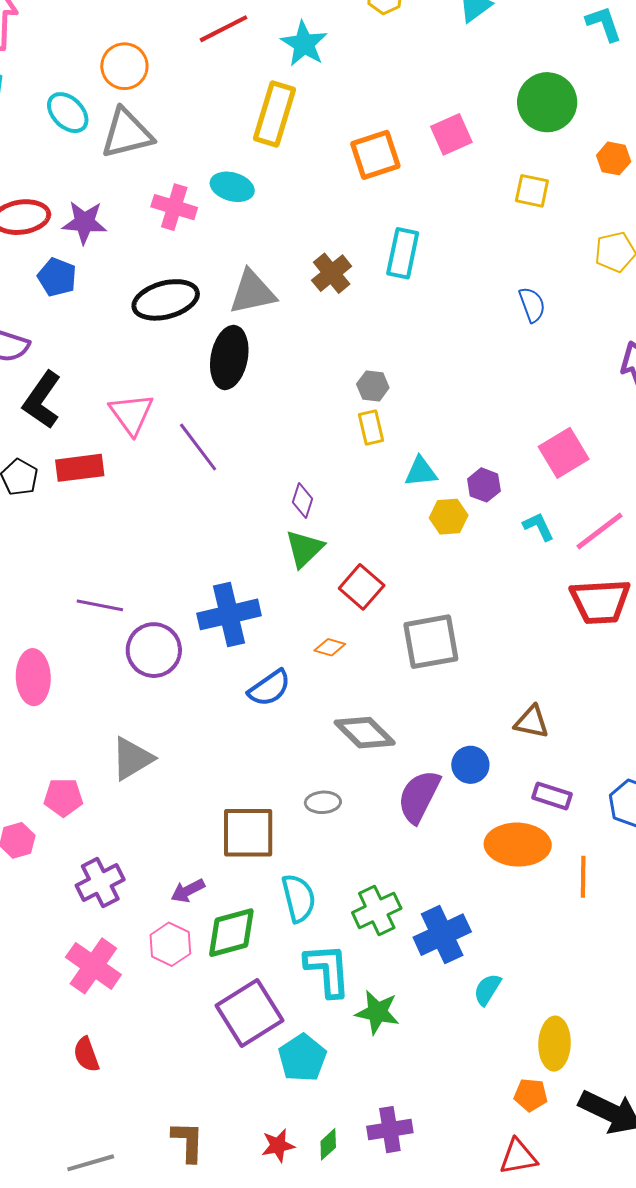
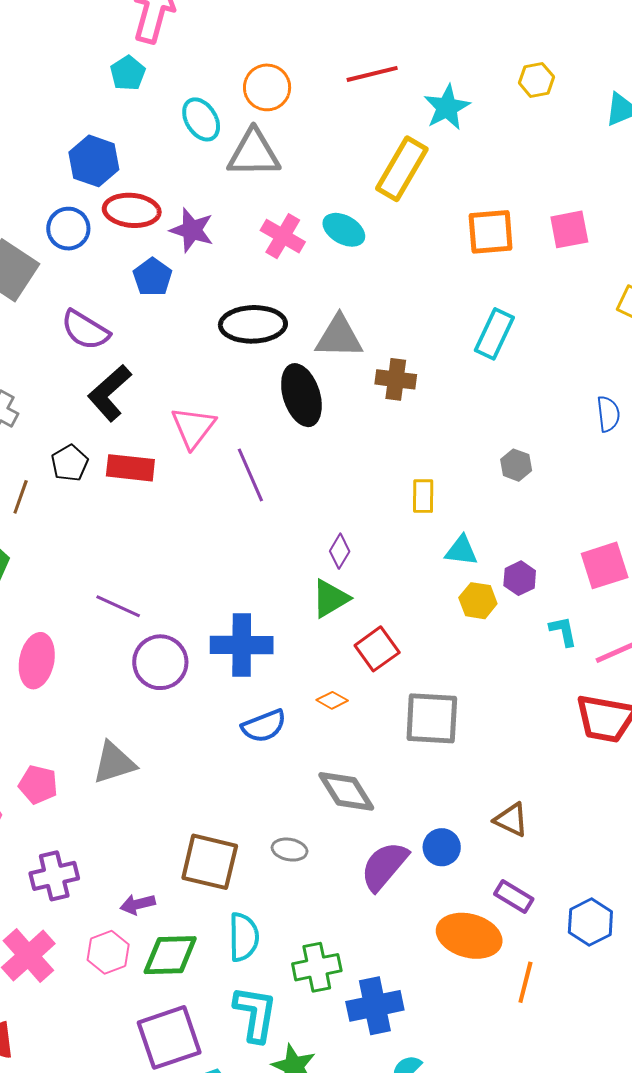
brown cross: (332, 273) -> (396, 379), moved, turned 33
black ellipse: (229, 357) -> (301, 395), turned -42
gray hexagon: (373, 386) -> (516, 465), moved

